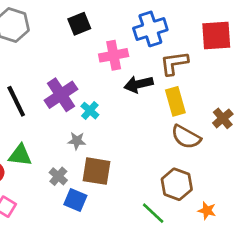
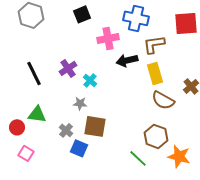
blue cross: (150, 29) -> (136, 18), turned 30
purple cross: (61, 95) -> (68, 68), size x0.7
orange star: (207, 211) -> (179, 156), size x1.6

